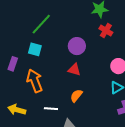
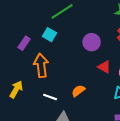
red triangle: (74, 70) -> (104, 67), moved
yellow arrow: (17, 110) -> (16, 89), turned 90

